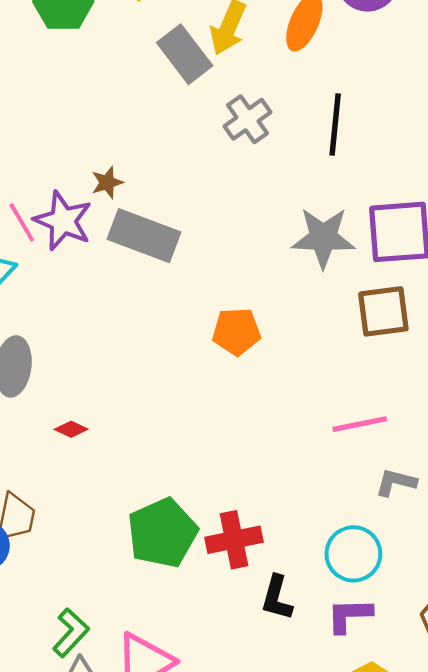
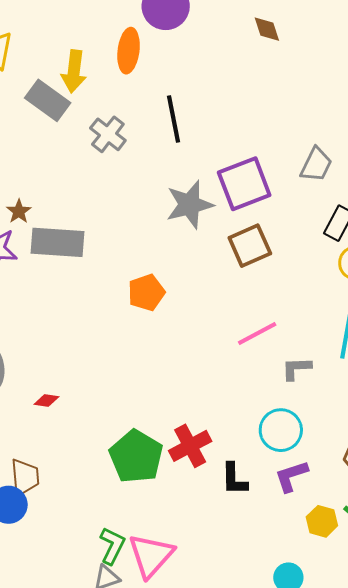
green L-shape: (71, 633) -> (112, 546), moved

